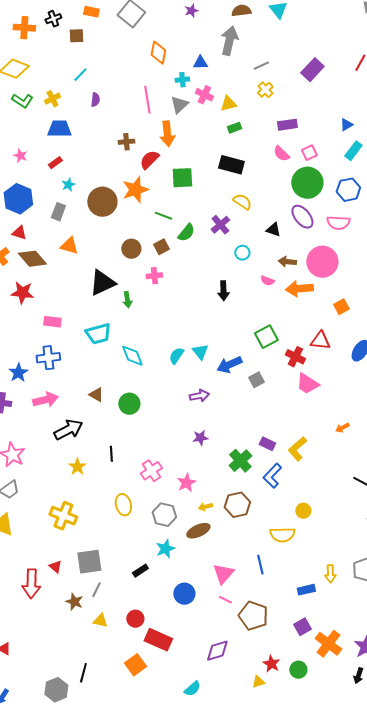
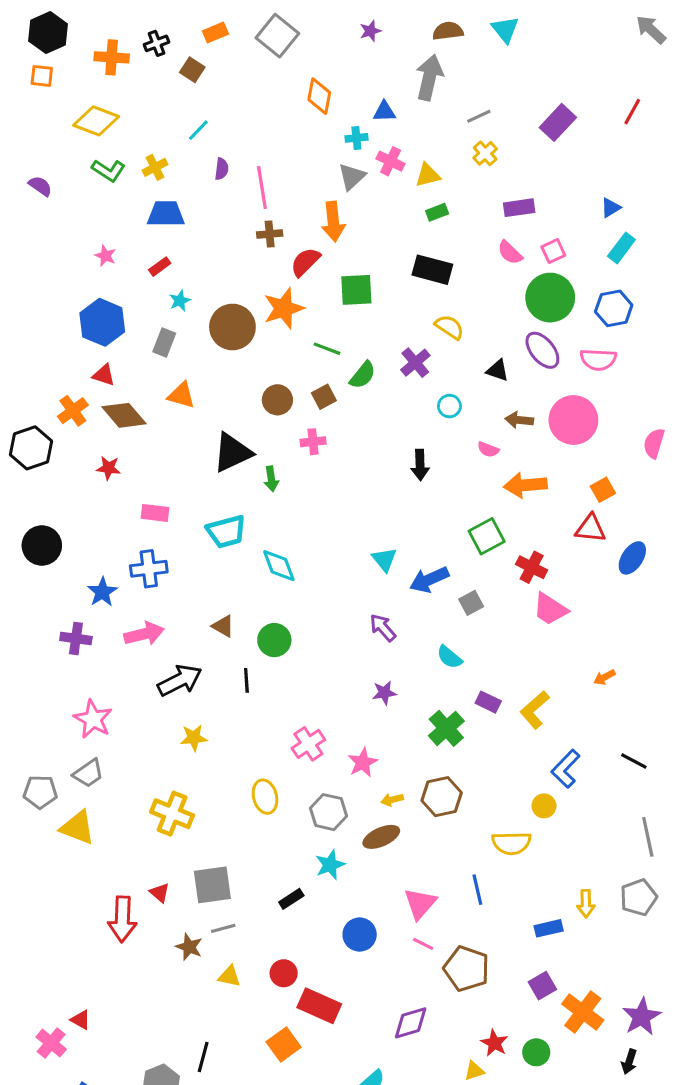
orange rectangle: (91, 12) -> (215, 33), turned -35
brown square: (76, 36) -> (192, 70), turned 35
pink line: (147, 100) -> (262, 188), moved
orange arrow: (299, 289) -> (525, 485), moved
red star: (22, 293) -> (108, 468), size x0.7
red triangle: (320, 341) -> (590, 528), moved
cyan semicircle: (176, 356) -> (449, 657), moved, turned -84
purple arrow: (199, 396) -> (383, 628), turned -120
black line: (111, 454) -> (246, 680), moved
yellow star: (77, 467) -> (194, 738), turned 30
blue L-shape: (272, 476) -> (566, 769), moved
gray line: (96, 590) -> (223, 928), turned 49

